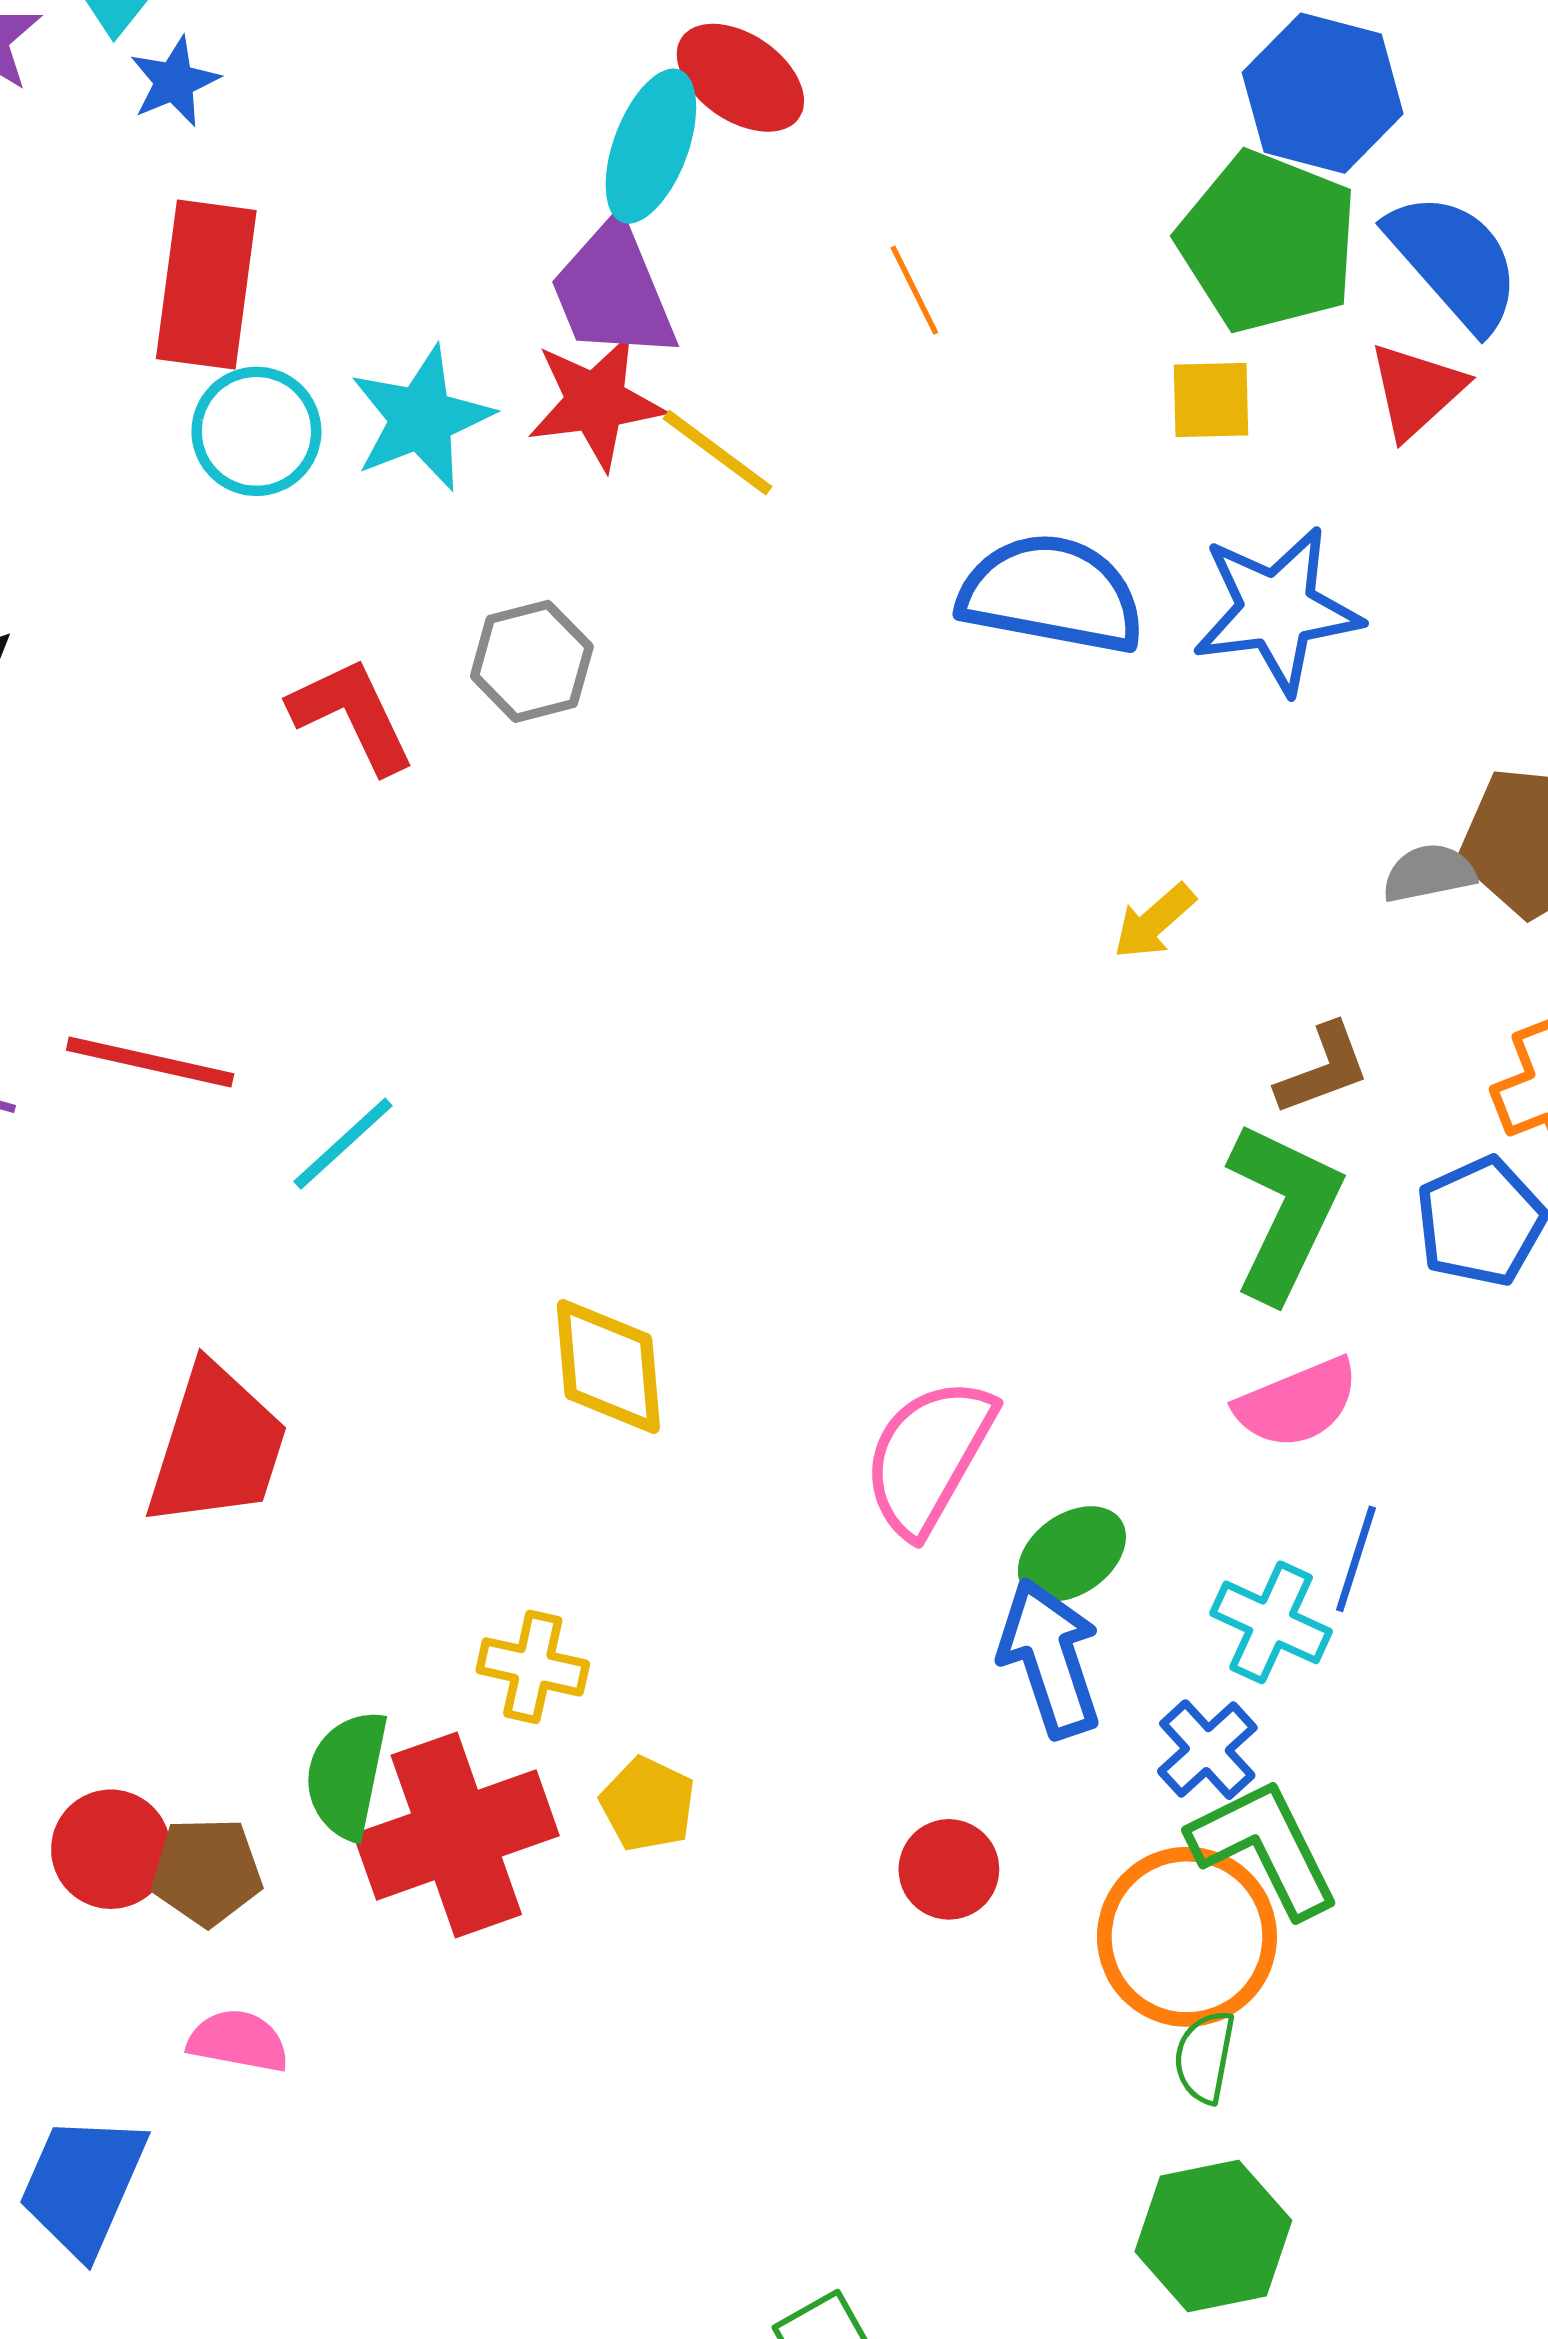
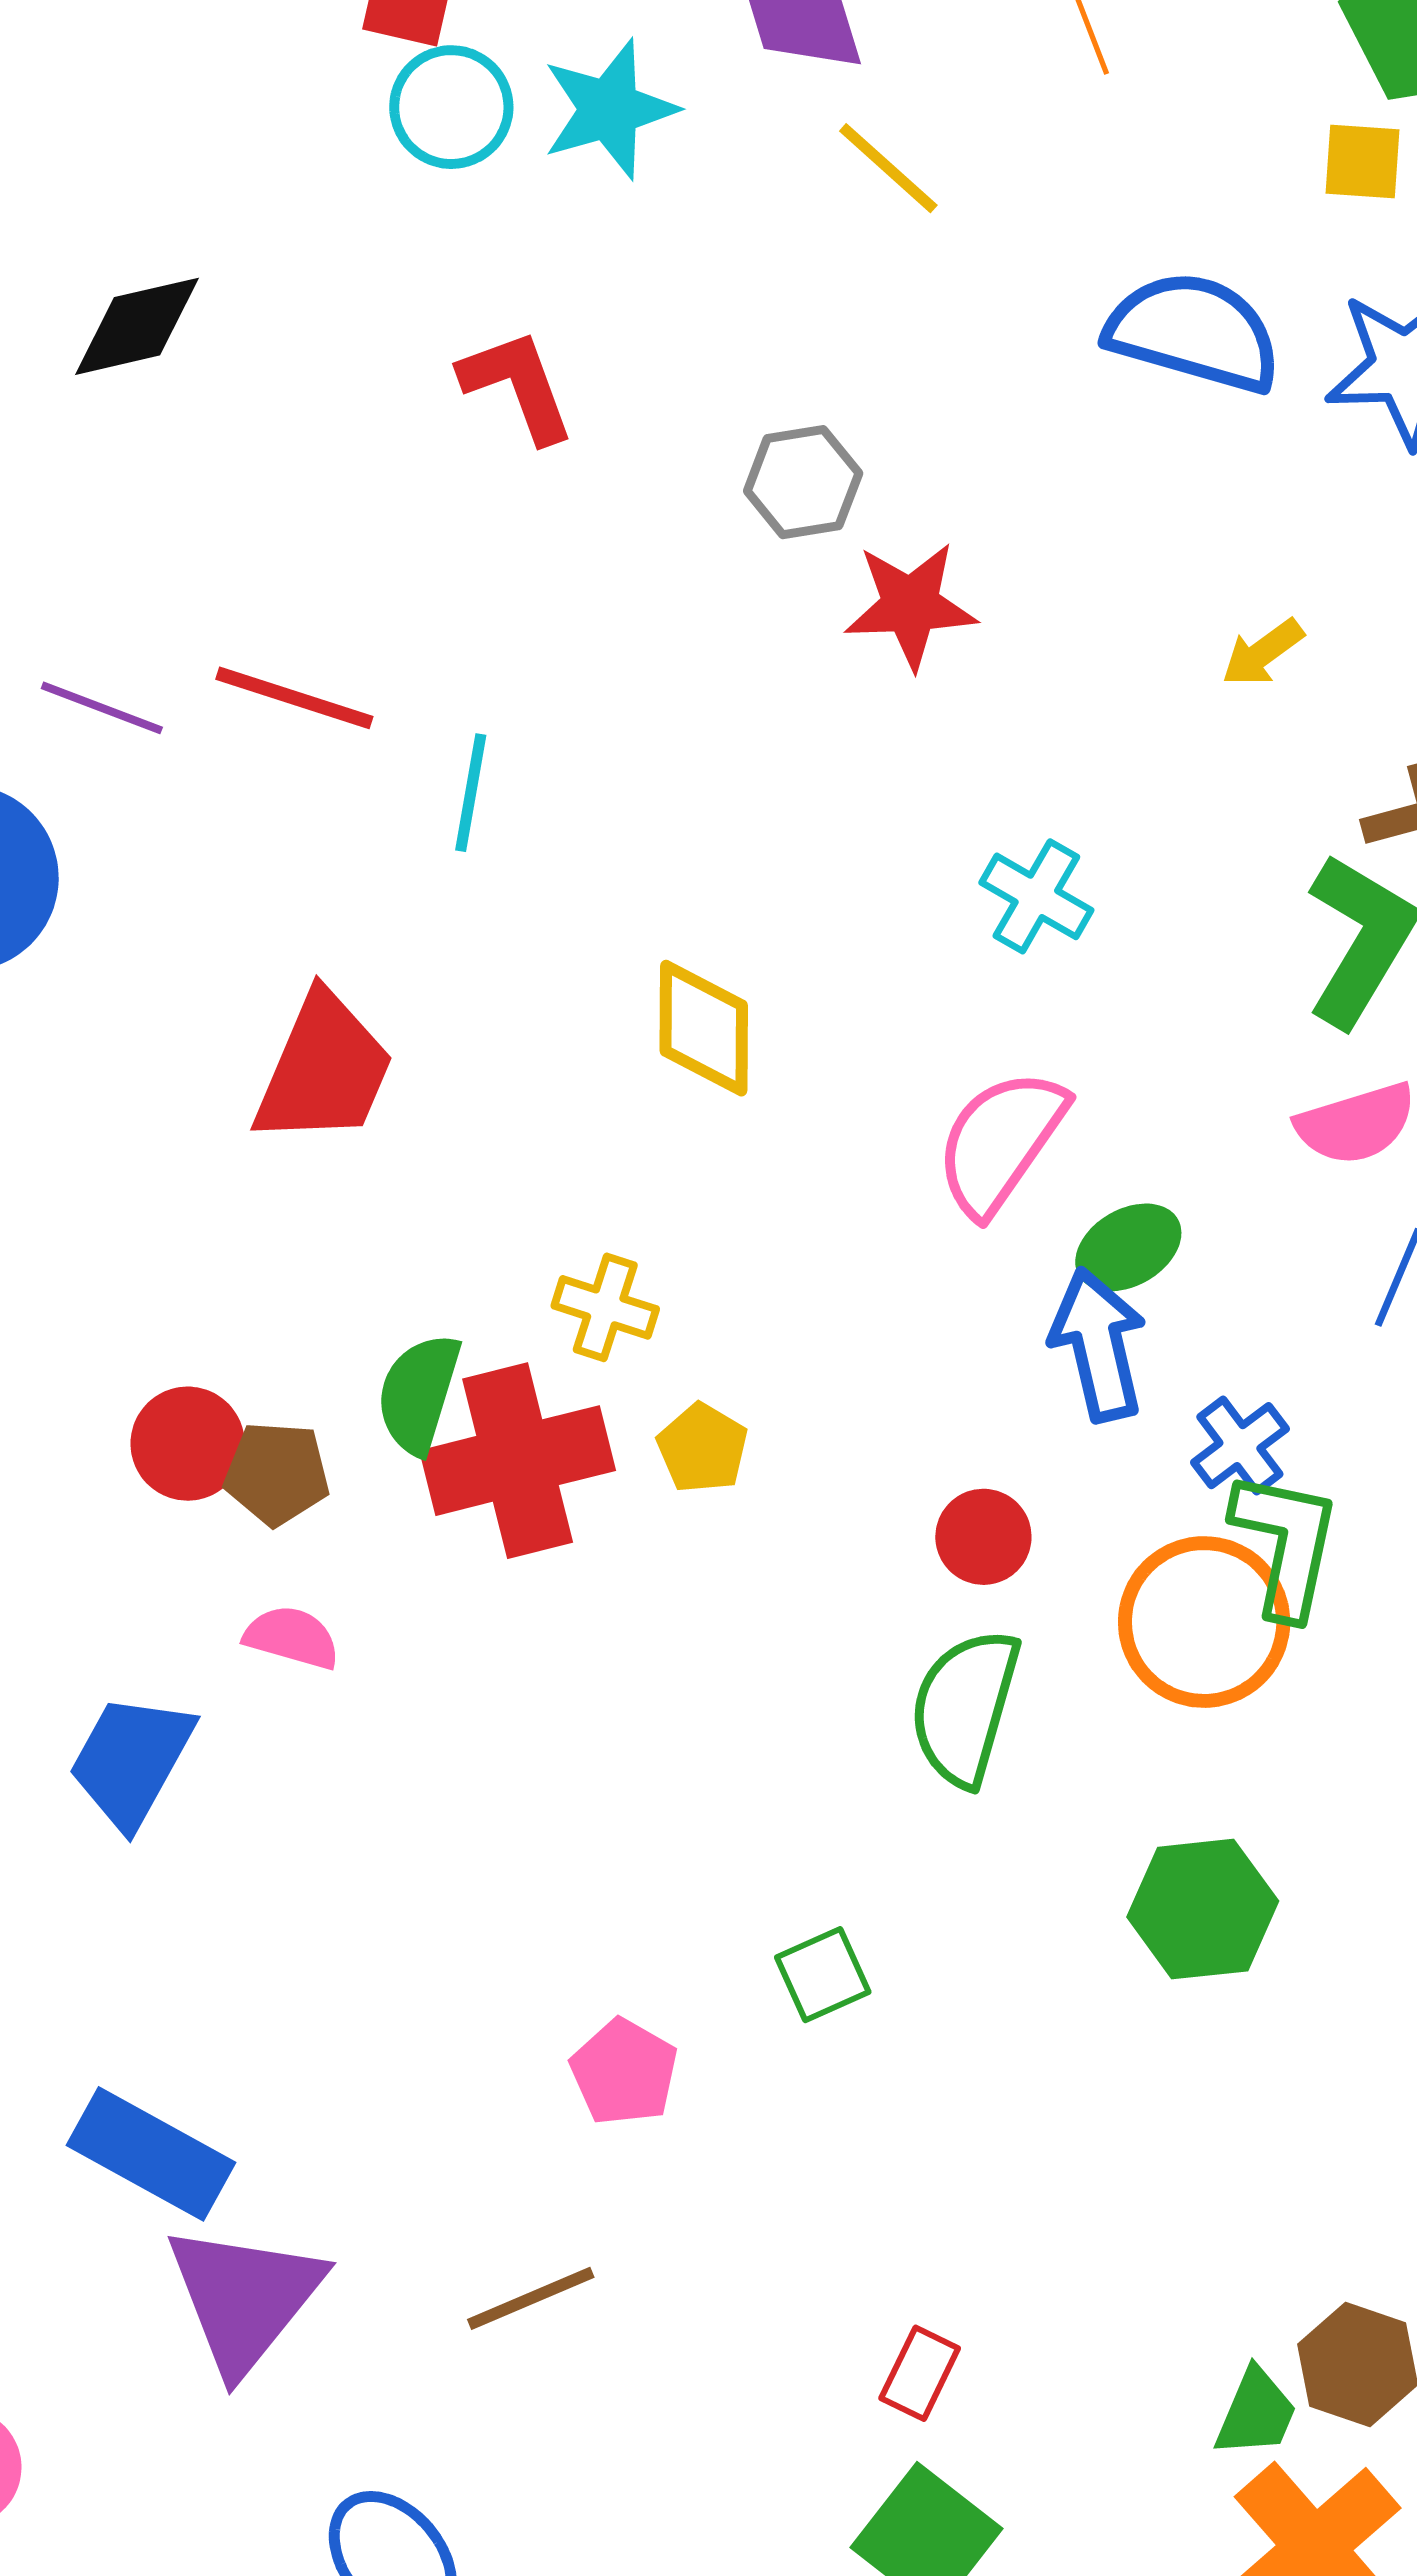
red star: (596, 402) -> (910, 605), moved
gray hexagon: (532, 661) -> (803, 482), moved
cyan line: (343, 1144) -> (471, 793), turned -43
cyan cross: (1271, 1622) -> (1036, 896), moved
green L-shape: (1264, 1848) -> (1286, 1544), turned 33
green semicircle: (1205, 2057) -> (965, 1707), moved, size x1.8

